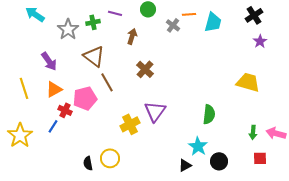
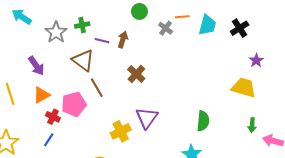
purple line: (115, 13) -> (102, 41), moved
black cross: (254, 15) -> (240, 28), moved
purple star: (260, 41) -> (256, 60), moved
blue line: (53, 126) -> (49, 140), moved
green arrow: (253, 132) -> (252, 125), moved

